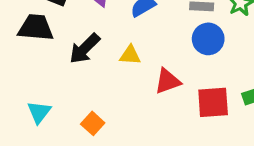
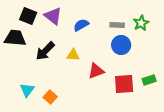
cyan triangle: (39, 112) -> (27, 90), moved

